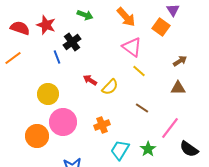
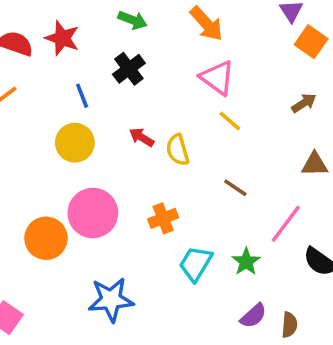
orange square: (161, 27) -> (311, 42), moved
black cross: (72, 42) -> (129, 69), moved
yellow semicircle: (110, 87) -> (178, 150), turned 120
brown triangle: (178, 88) -> (315, 164), moved
yellow circle: (48, 94) -> (75, 143), moved

